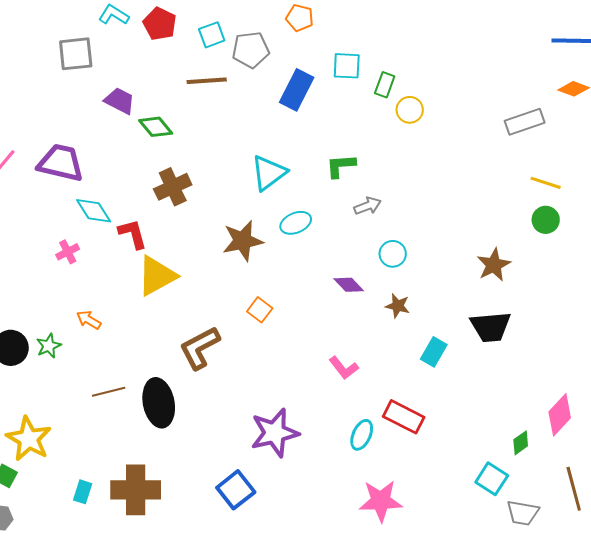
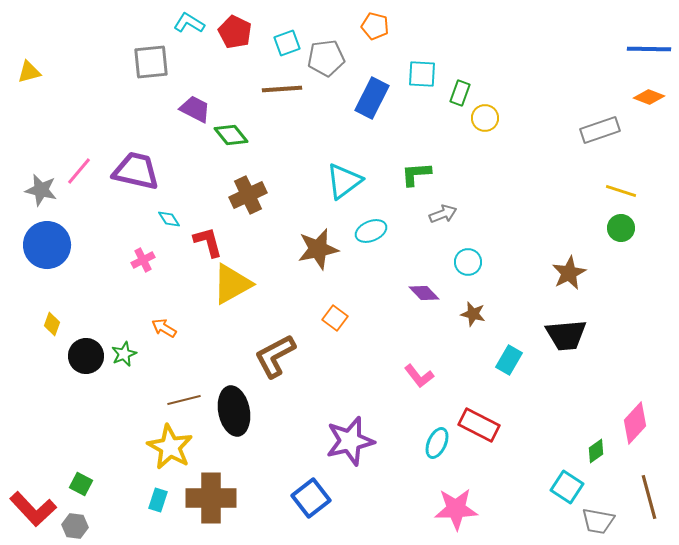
cyan diamond: (94, 211) -> (169, 219), size x0.6
yellow star: (29, 439) -> (170, 447), moved

